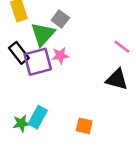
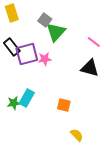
green triangle: (43, 34) -> (56, 32), moved
pink star: (60, 55) -> (45, 59), moved

